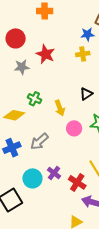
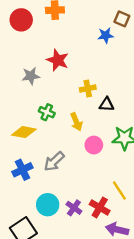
red circle: (16, 38) -> (21, 20), moved
yellow cross: (83, 54) -> (88, 88), moved
black triangle: (86, 94) -> (107, 104), turned 40
purple cross: (54, 173) -> (74, 208), moved

